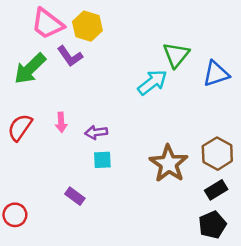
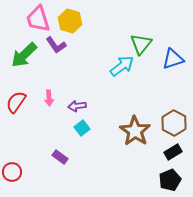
pink trapezoid: (47, 24) -> (38, 19), turned 36
cyan square: (102, 160) -> (82, 128), turned -35

